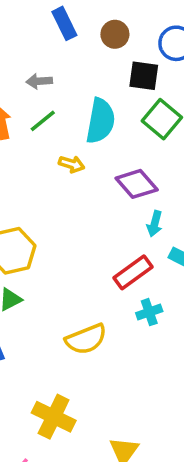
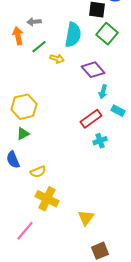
gray arrow: (39, 81) -> (34, 22), moved
green line: (43, 121) -> (39, 47), moved
yellow semicircle: (86, 339) -> (38, 172), moved, size x0.7

